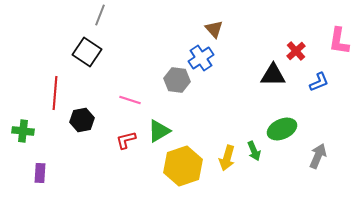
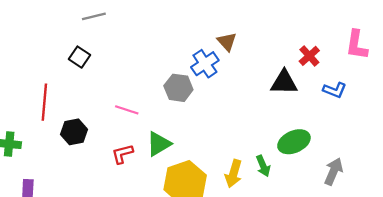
gray line: (100, 15) -> (94, 16), turned 55
brown triangle: (214, 29) -> (227, 42), moved
black square: (87, 52) -> (80, 57), size x0.7
blue L-shape: (319, 82) -> (335, 90), turned 45

